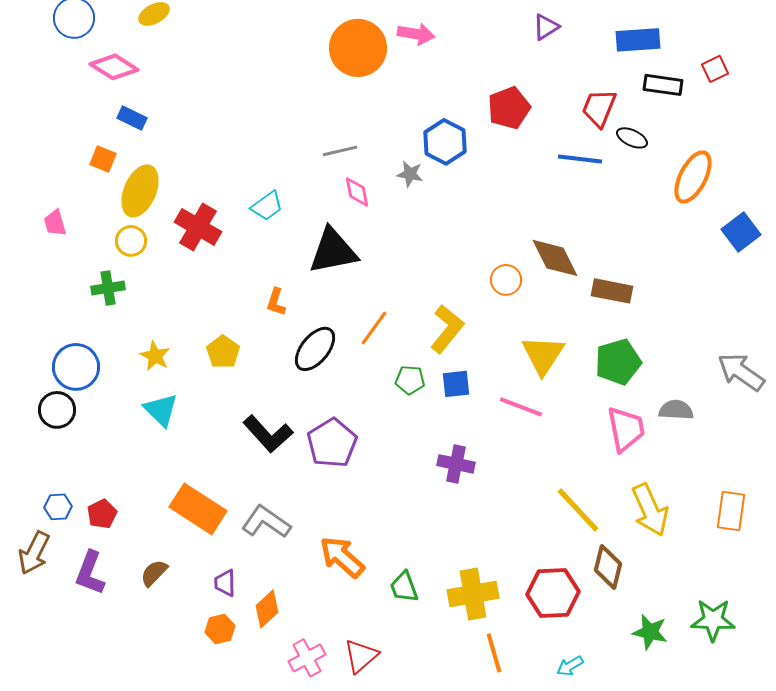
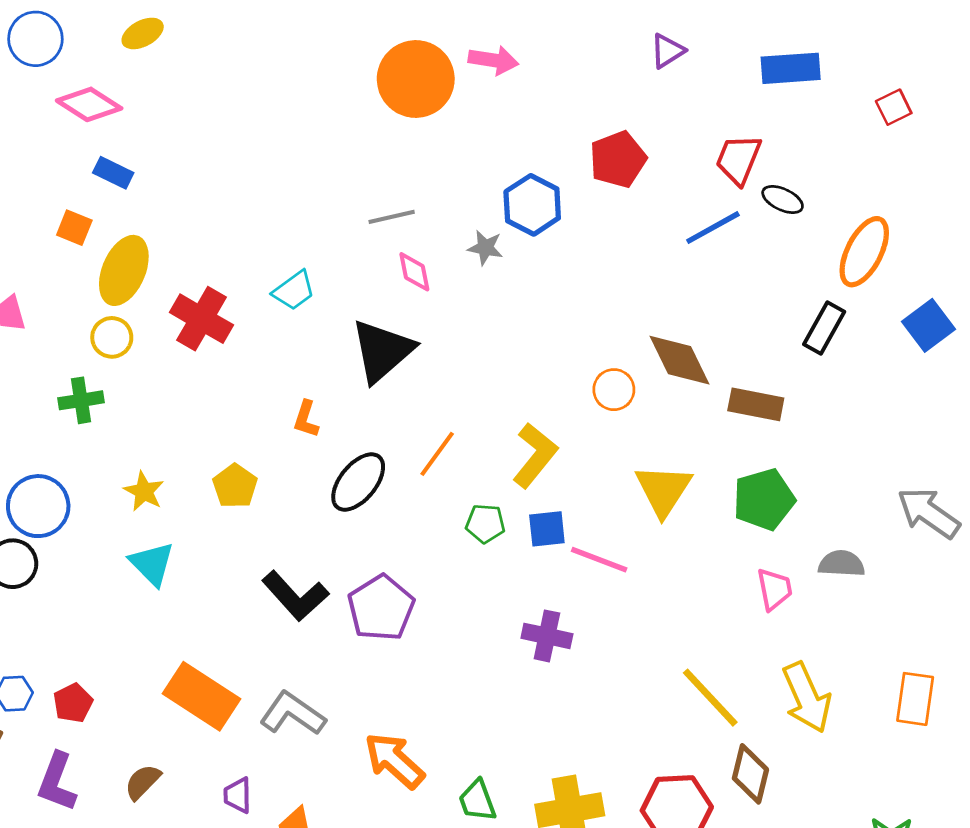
black rectangle: (663, 85) -> (824, 328), moved, turned -69
blue line: (580, 159) -> (713, 228), turned -36
black triangle: (333, 251) -> (382, 351), turned -30
pink line: (521, 407) -> (599, 560), moved
pink trapezoid: (626, 429) -> (775, 589), size x0.7

